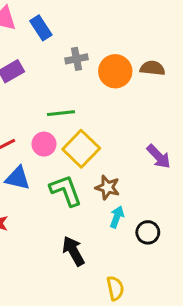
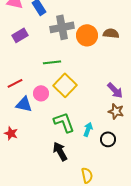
gray cross: (77, 59) -> (62, 27), size x1.6
pink circle: (44, 144) -> (41, 93), moved
brown star: (108, 187) -> (116, 111), moved
green L-shape: (66, 191) -> (64, 122), moved

